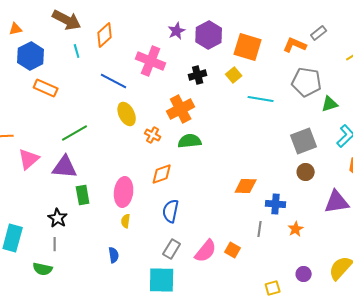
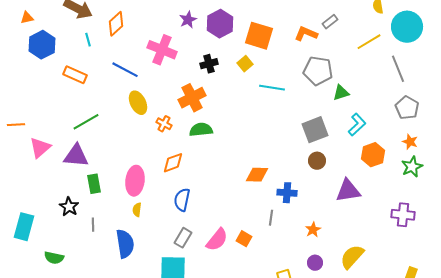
orange rectangle: (46, 88) -> (75, 75), moved
orange star: (296, 229) -> (313, 230), moved
gray line: (55, 244) -> (93, 225), moved
blue semicircle: (114, 255) -> (125, 244), size x1.8

